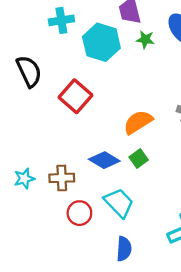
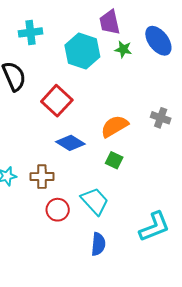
cyan cross: (61, 20) -> (30, 32), moved
green square: (139, 159) -> (114, 160), turned -30
blue diamond: (104, 160) -> (70, 143), moved

